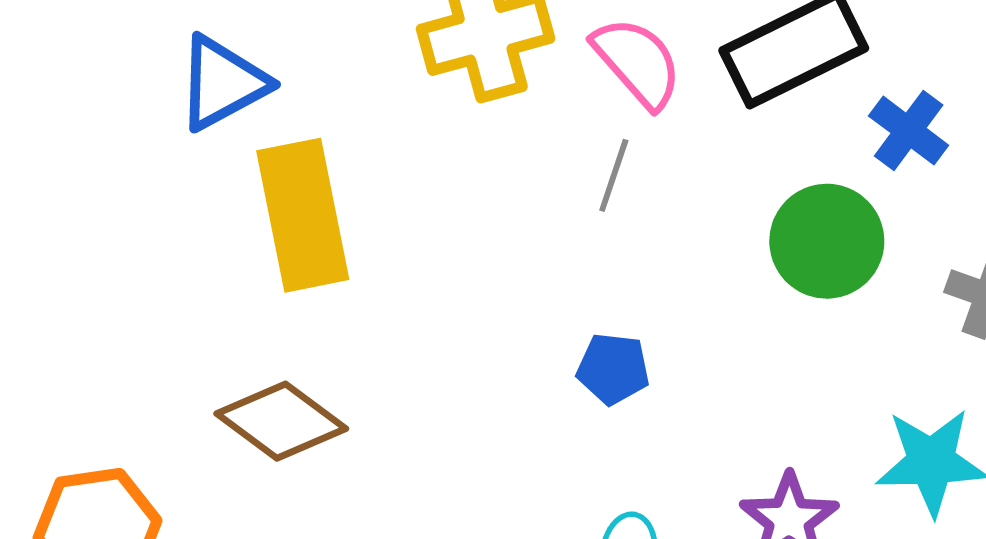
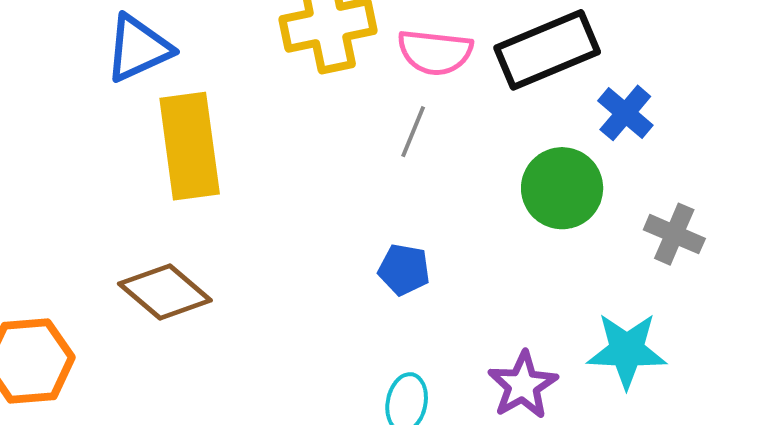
pink semicircle: (637, 62) -> (435, 52), turned 134

